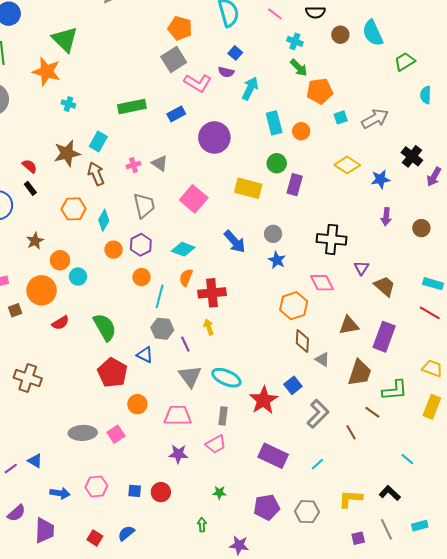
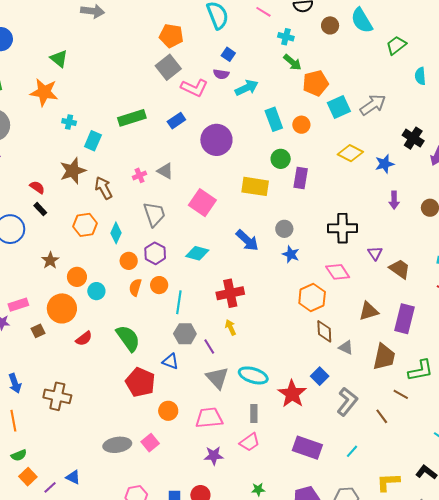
green triangle: (65, 39) -> (59, 59), size x0.7
cyan arrow: (250, 88) -> (247, 88), turned 45
cyan square: (341, 117) -> (339, 107), size x1.6
cyan rectangle: (98, 142) -> (93, 141), moved
orange semicircle: (186, 277) -> (135, 287), moved

